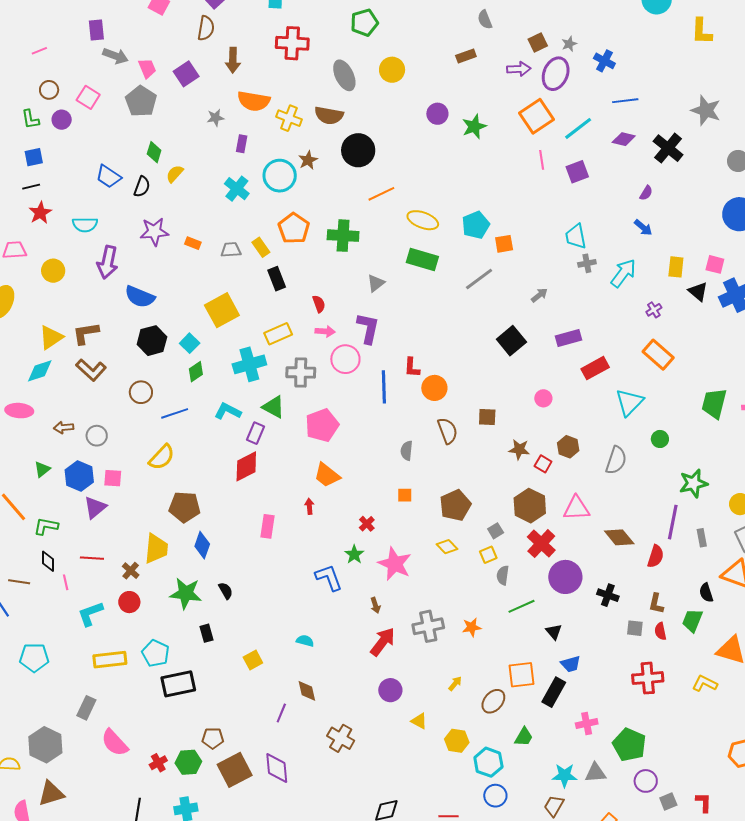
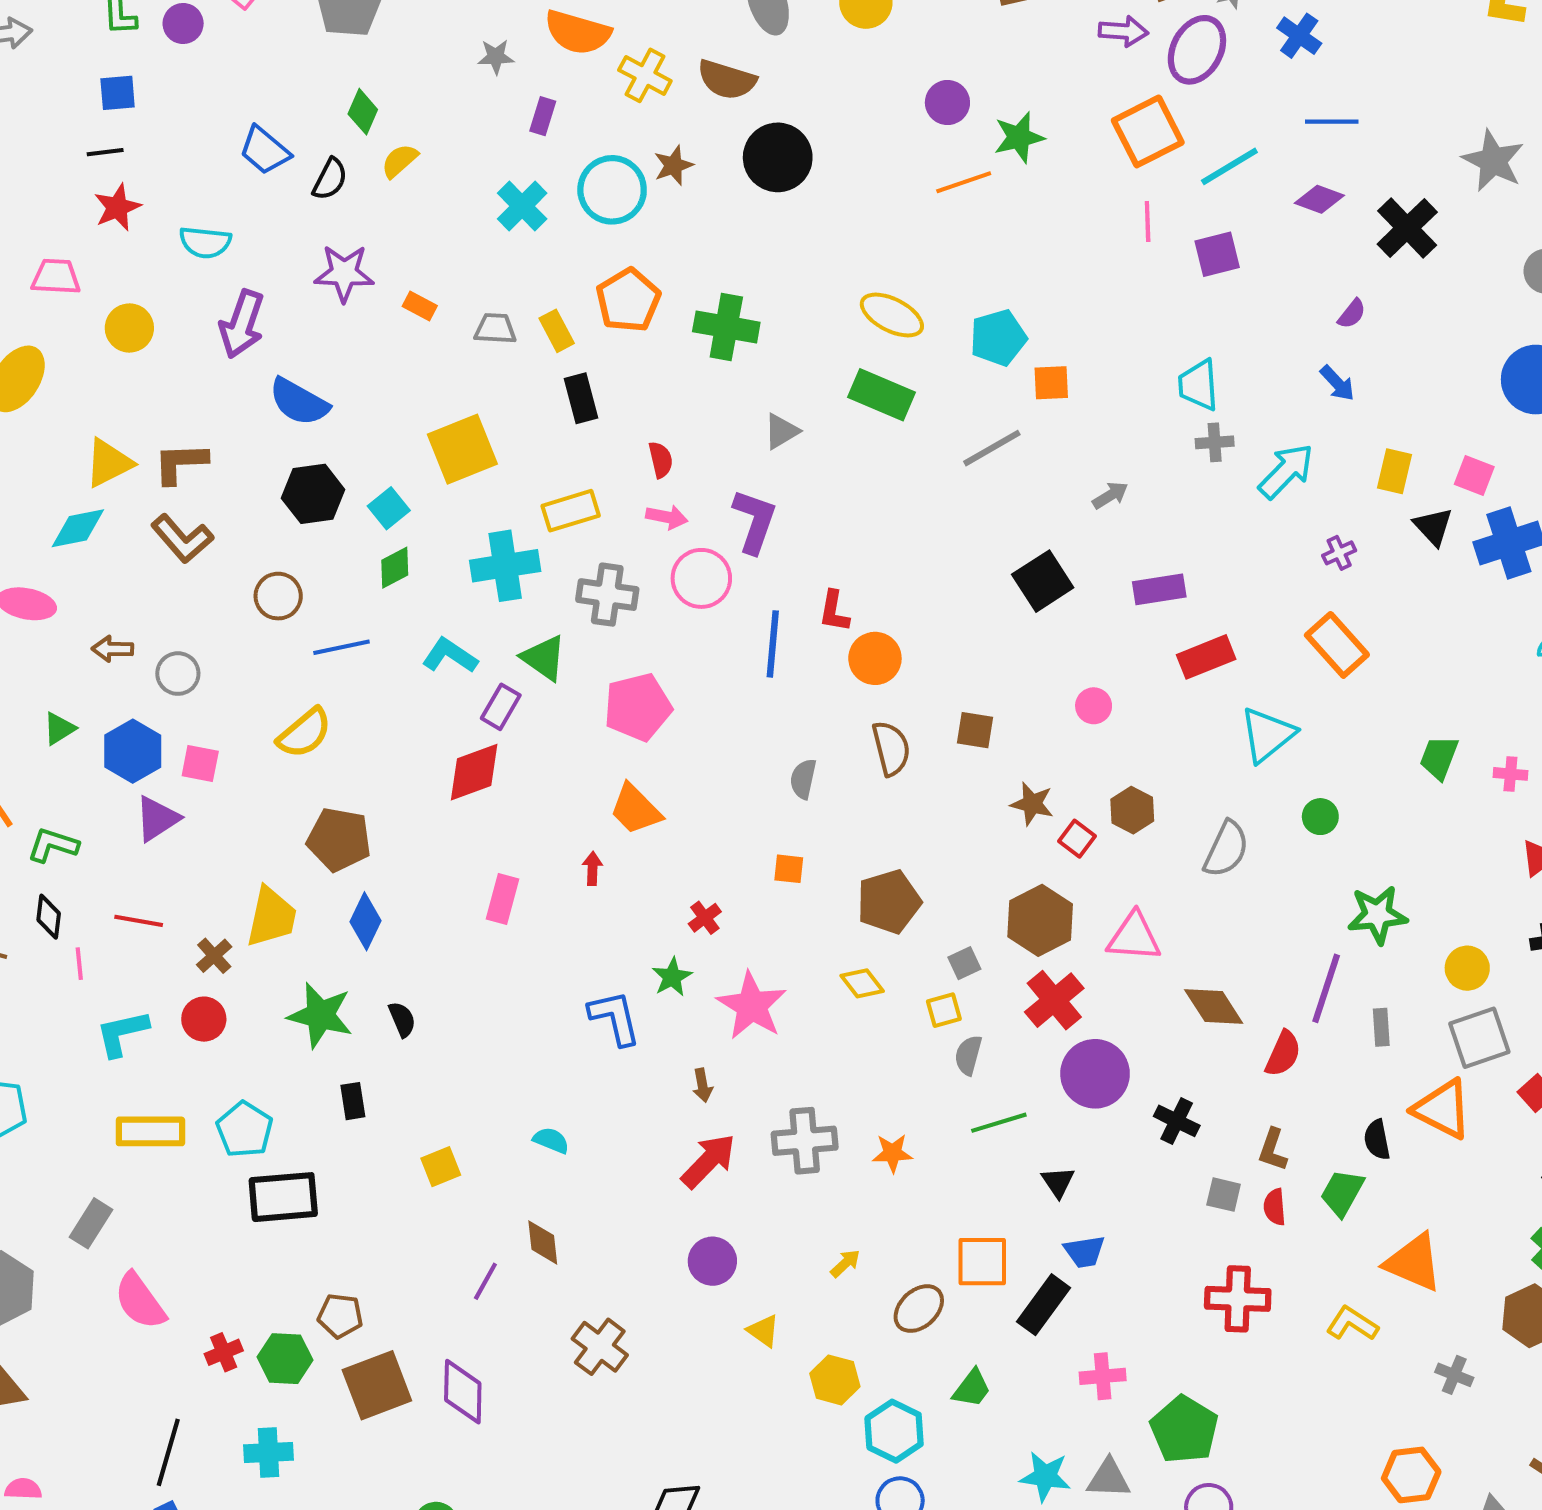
orange line: (381, 194) -> (964, 182), moved
green trapezoid: (714, 403) -> (1439, 758), size x0.7

